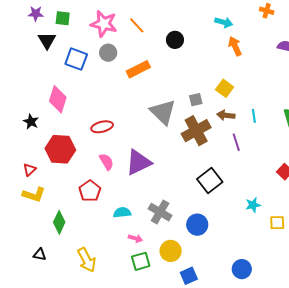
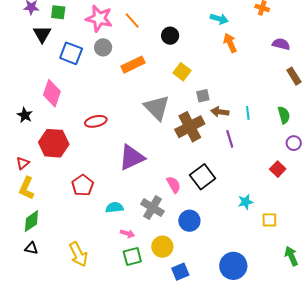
yellow square: (225, 88) -> (182, 72), moved
gray square: (196, 100) -> (203, 96), moved
pink semicircle: (106, 162) -> (174, 185), moved
yellow L-shape: (34, 195) -> (27, 188), turned 95
green diamond: (59, 222) -> (31, 221), moved, turned 30
blue circle: (242, 269) -> (233, 266), size x1.4

